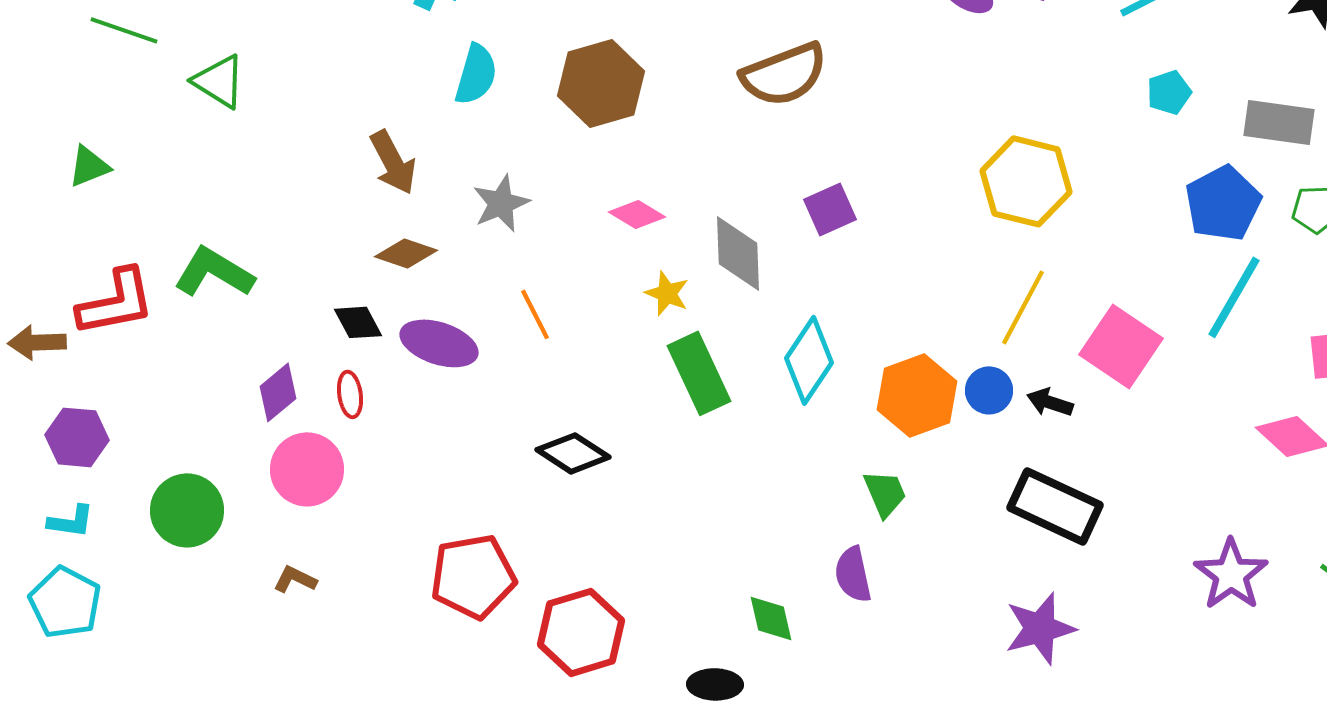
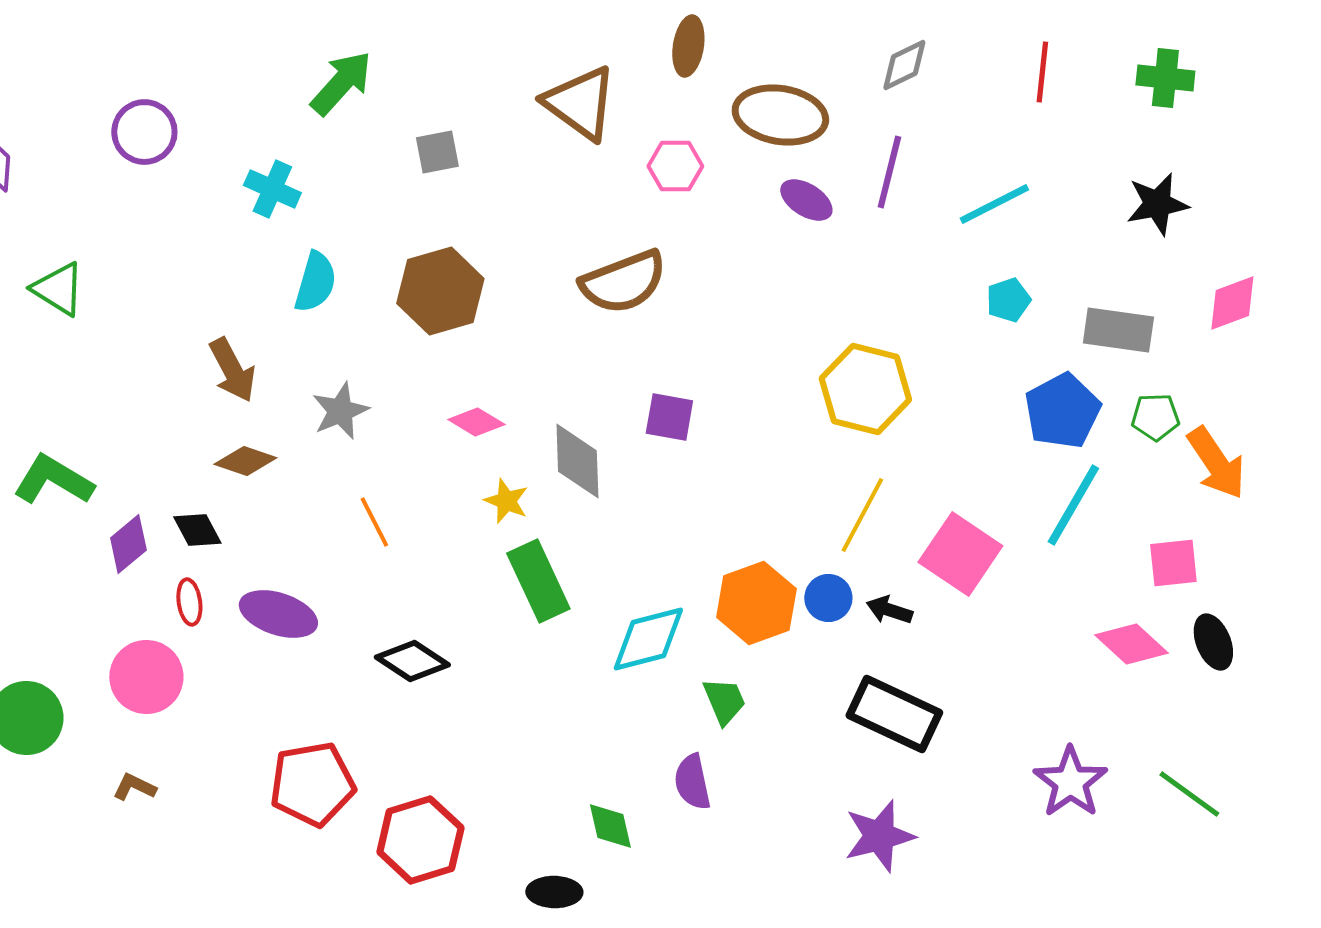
purple square: (830, 209) -> (669, 417), turned 34
purple ellipse: (439, 343) -> (278, 614), moved
cyan diamond: (809, 360) -> (648, 639), moved, turned 42
purple diamond: (278, 392) -> (128, 544), moved

